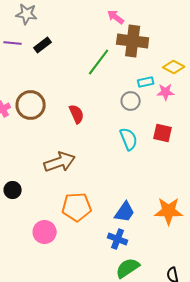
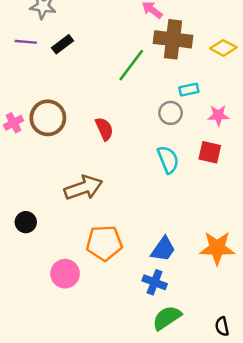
yellow diamond: (174, 67) -> (223, 48), moved
pink star: (166, 92) -> (218, 115), moved

